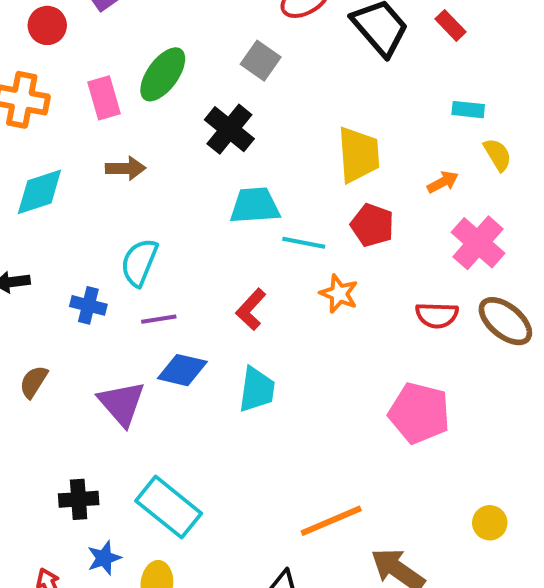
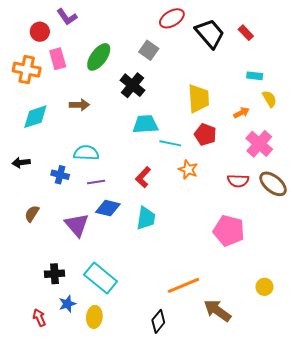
pink rectangle: (104, 98) -> (58, 59), moved
cyan semicircle: (139, 262) -> (86, 153), turned 70

